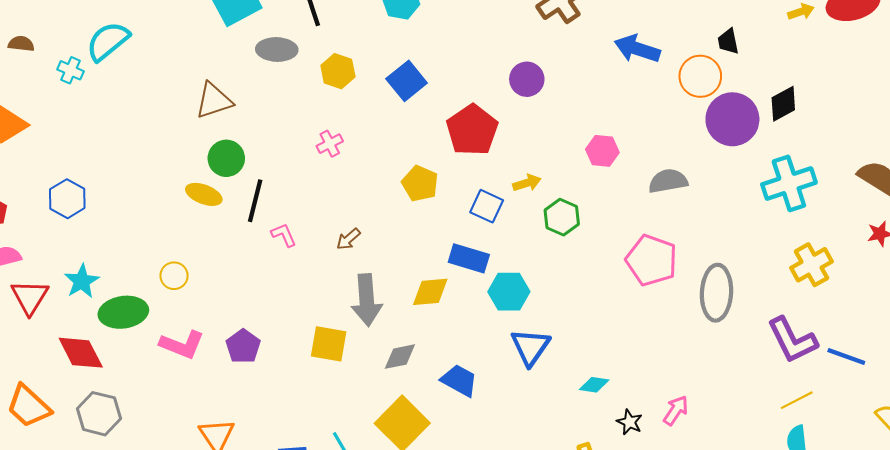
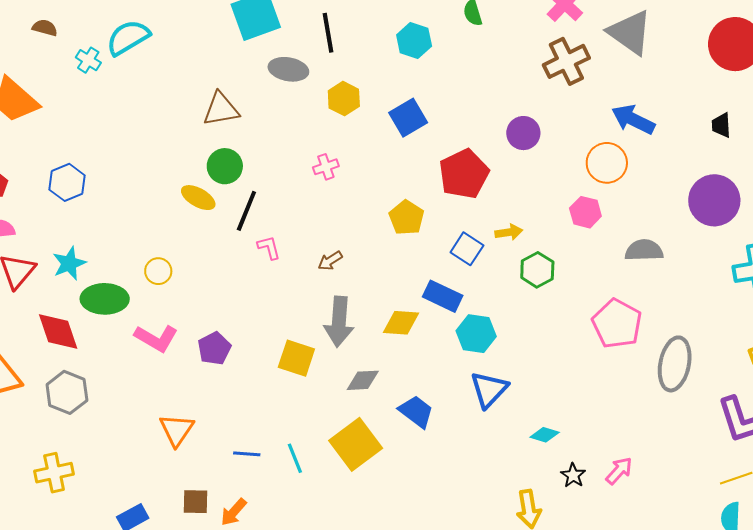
orange circle: (700, 76) -> (607, 163), moved

